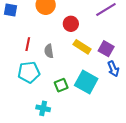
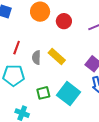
red circle: (71, 24) -> (64, 21), moved
yellow rectangle: (82, 47) -> (57, 56), moved

